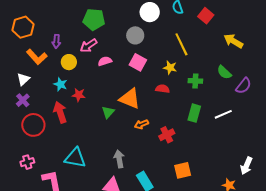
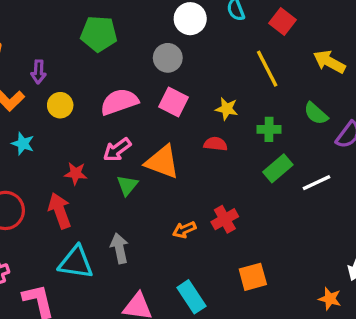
yellow line: (181, 44) -> (267, 69), moved
pink arrow: (88, 46) -> (117, 150), moved
pink semicircle: (105, 61) -> (119, 102), size x1.6
cyan star: (60, 84) -> (23, 144), moved
red star: (79, 95) -> (76, 173), moved
red arrow: (60, 112) -> (60, 211), moved
green rectangle: (194, 113) -> (278, 168), moved, turned 36
orange arrow: (141, 124) -> (184, 230), moved
gray arrow: (119, 159) -> (119, 248), moved

